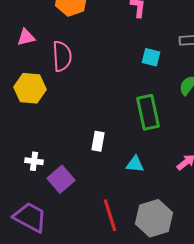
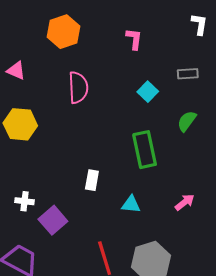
pink triangle: (26, 37) -> (16, 71), turned 36
pink semicircle: (62, 56) -> (78, 87), moved
cyan square: (151, 57) -> (148, 92), turned 30

